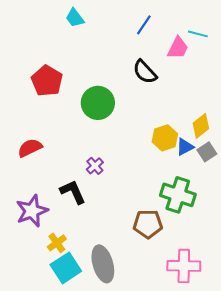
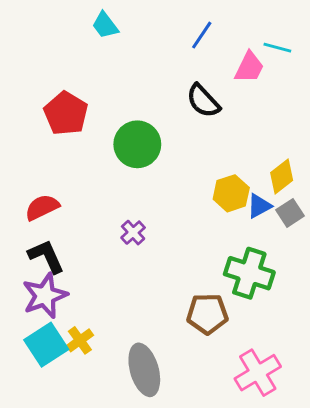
black L-shape: (73, 192) -> (46, 256), moved
pink cross: (184, 266) -> (258, 373), turned -32
cyan square: (66, 268) -> (46, 345), moved

